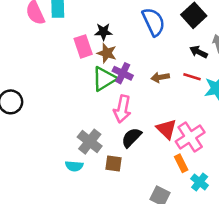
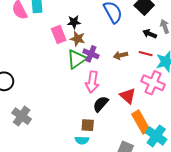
pink cross: (190, 137) -> (153, 83), moved, turned -30
gray cross: (90, 142) -> (22, 116), moved
orange rectangle: (181, 163) -> (141, 122), size x1.6
cyan semicircle: (74, 166) -> (82, 140), moved
cyan cross: (200, 182) -> (156, 136), size x1.5

